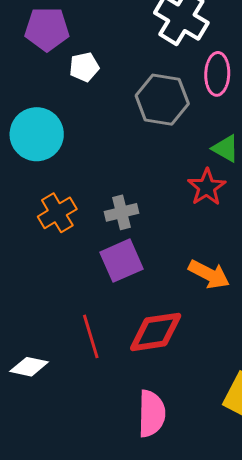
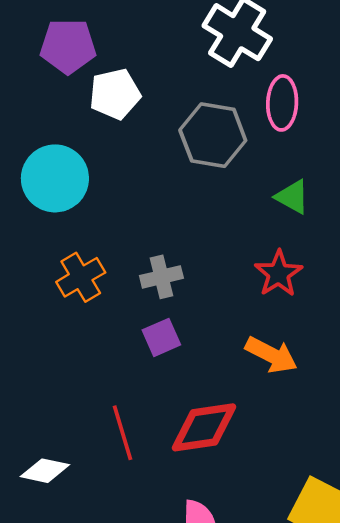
white pentagon: (84, 67) -> (115, 94), size x1.4
red star: (207, 187) -> (278, 274), moved
purple square: (122, 261) -> (161, 337), size x0.7

